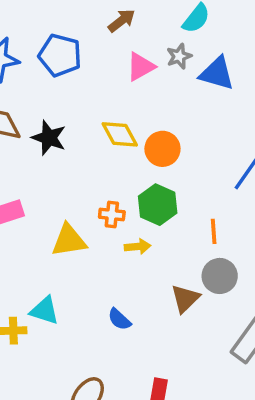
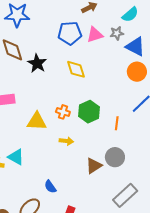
blue pentagon: (60, 55) -> (70, 33), moved, turned -30
orange circle: (162, 149) -> (137, 72), moved
orange line: (214, 231) -> (117, 123), moved
yellow arrow: (138, 247) -> (66, 141), moved
blue semicircle: (119, 319) -> (50, 187), moved

